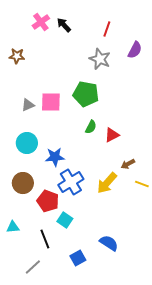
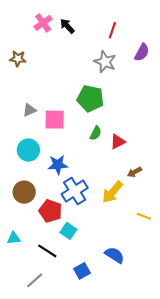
pink square: (51, 102) -> (55, 120), moved
yellow line: (142, 184) -> (144, 216), moved
black line: (45, 239) -> (47, 251), turned -36

